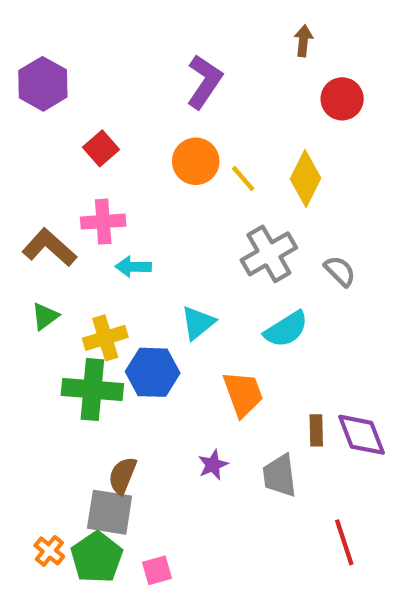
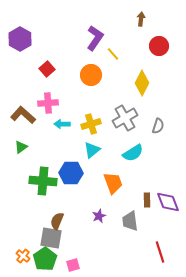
yellow line: (243, 179) -> (113, 54), moved
gray semicircle: (340, 271) -> (158, 126), turned 63
yellow cross: (105, 338) -> (91, 124), moved

